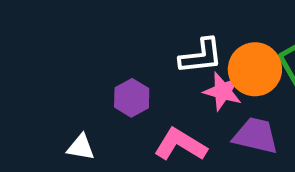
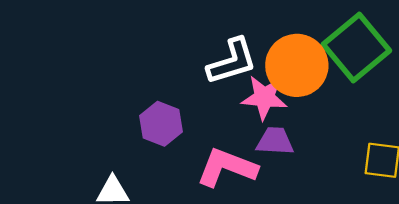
purple trapezoid: (256, 136) -> (275, 141), moved, size x0.7

